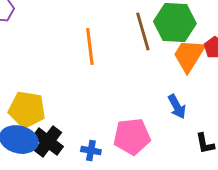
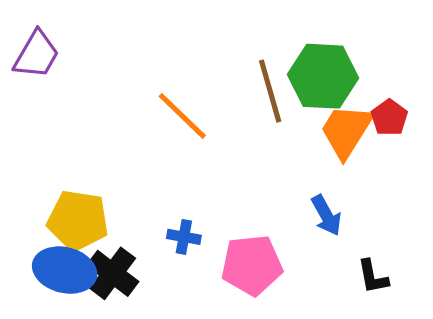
orange line: (90, 47) -> (182, 116), turned -39
blue cross: (91, 151) -> (184, 237), moved

